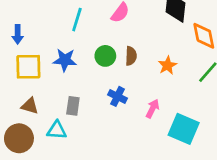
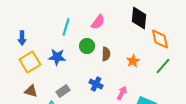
green circle: (105, 56) -> (87, 46), moved
yellow square: (28, 67) -> (30, 62), turned -30
gray rectangle: (73, 106) -> (63, 91), turned 48

